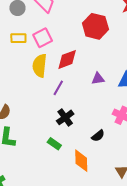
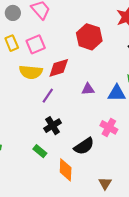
yellow rectangle: (18, 38) -> (12, 43), turned 63
yellow semicircle: (40, 66) -> (31, 72), turned -95
black semicircle: (98, 136) -> (84, 146), size x1.5

